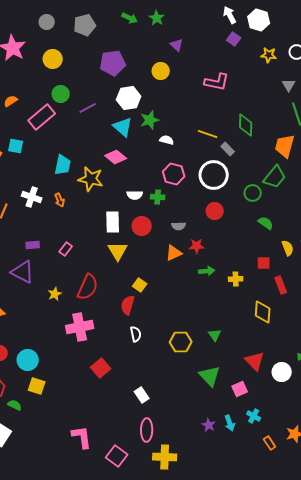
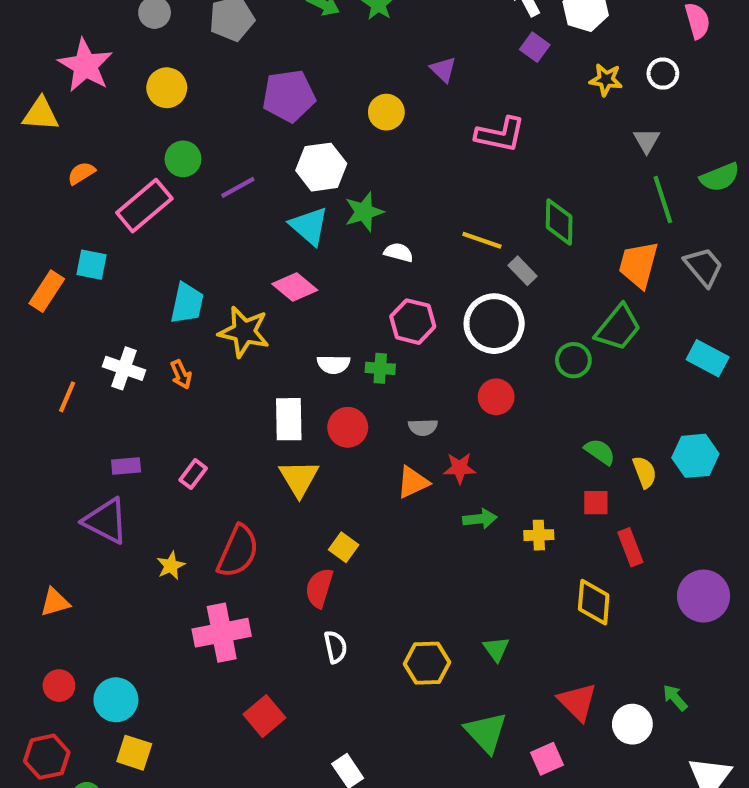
purple triangle: (177, 45) -> (443, 69), moved
green semicircle: (266, 223) -> (600, 452), moved

